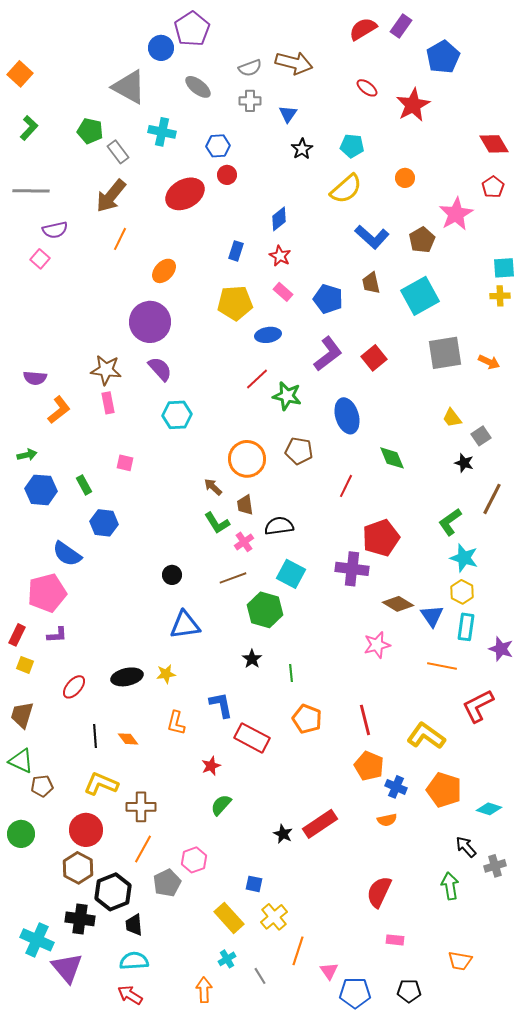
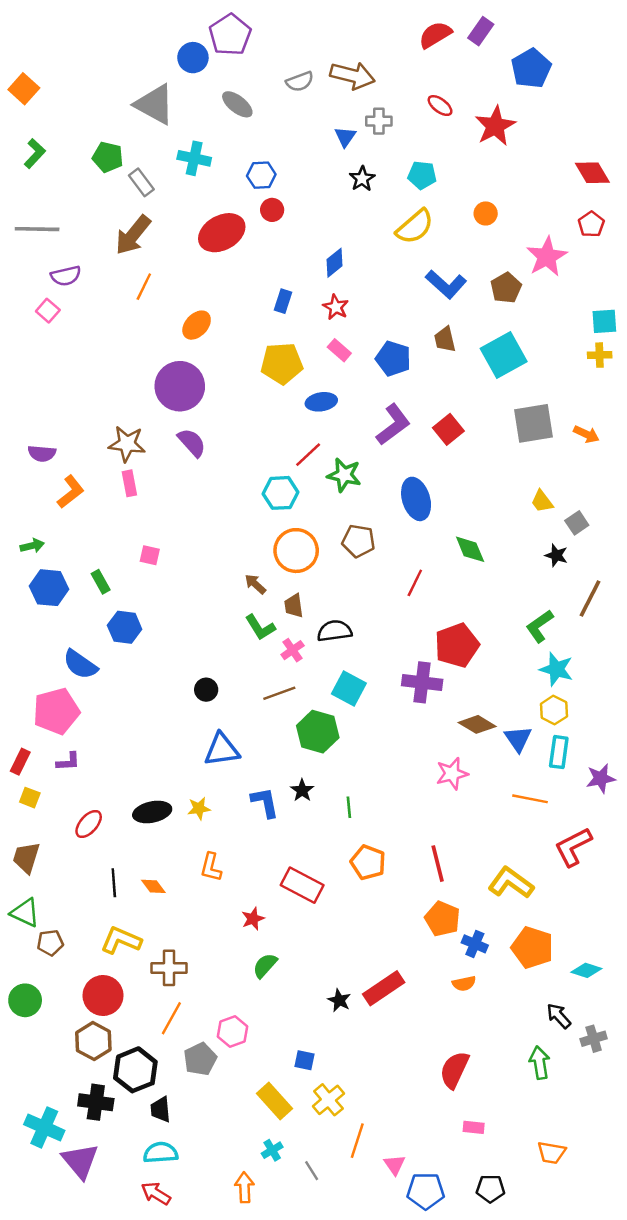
gray cross: (250, 101) -> (379, 121), moved
cyan hexagon: (177, 415) -> (281, 493), moved
purple star: (501, 649) -> (601, 778), turned -30
blue L-shape: (221, 705) -> (265, 802), moved

